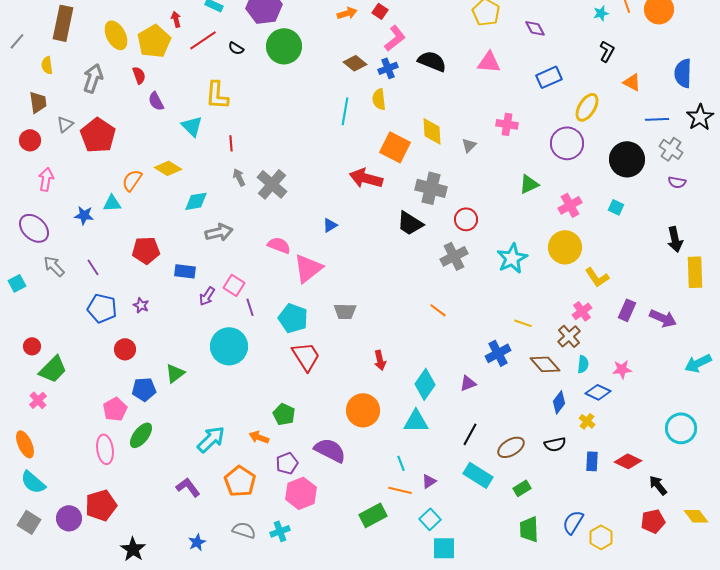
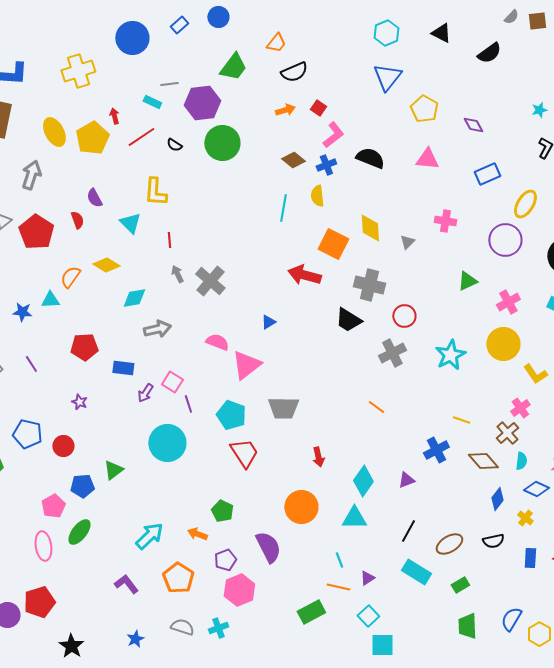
red semicircle: (139, 75) -> (77, 220), moved
blue pentagon: (102, 308) -> (27, 434), moved
gray trapezoid: (345, 311) -> (283, 408), size x1.4
purple semicircle: (330, 450) -> (268, 547), turned 36

